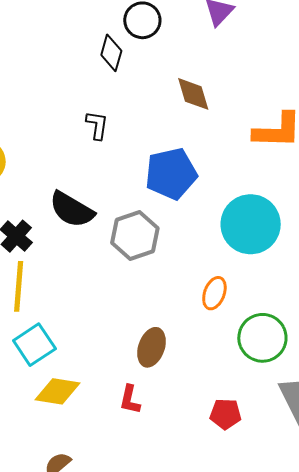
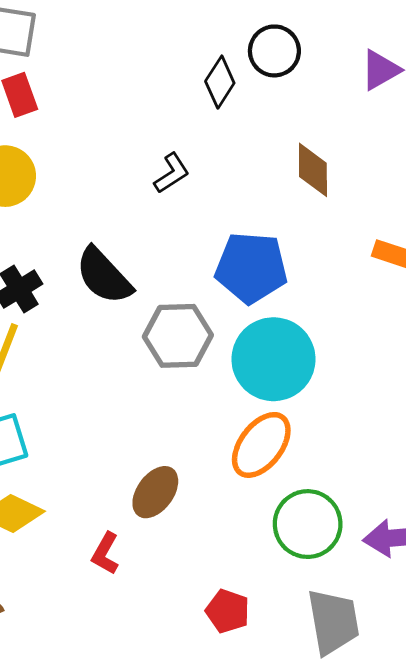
black L-shape: (97, 125) -> (172, 173), turned 32
cyan circle: (251, 224) -> (274, 359), moved
orange ellipse: (214, 293) -> (261, 445), size x1.5

